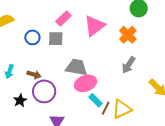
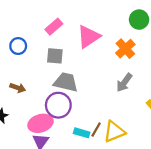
gray square: (56, 39) -> (55, 56), moved
pink ellipse: (85, 83) -> (40, 123), moved
purple circle: (44, 91) -> (58, 105), moved
cyan rectangle: (96, 100) -> (82, 133), moved, turned -32

